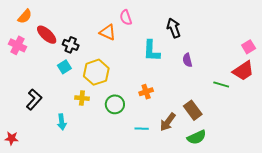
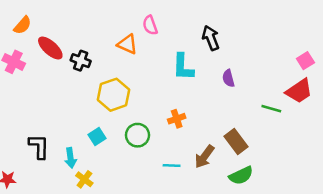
cyan square: (64, 67) -> (97, 136), moved
yellow cross: (82, 98) -> (84, 179), moved, turned 32
black L-shape: (34, 100) -> (39, 147), moved, turned -40

